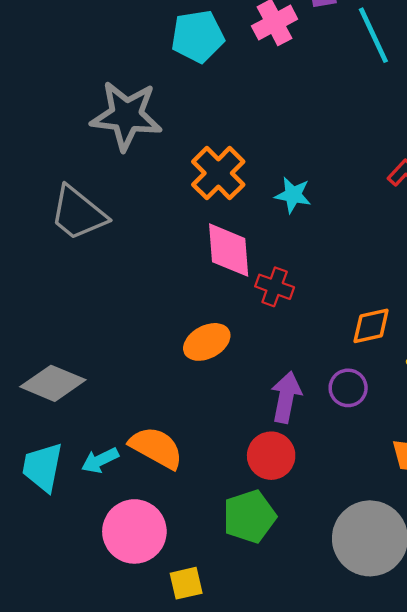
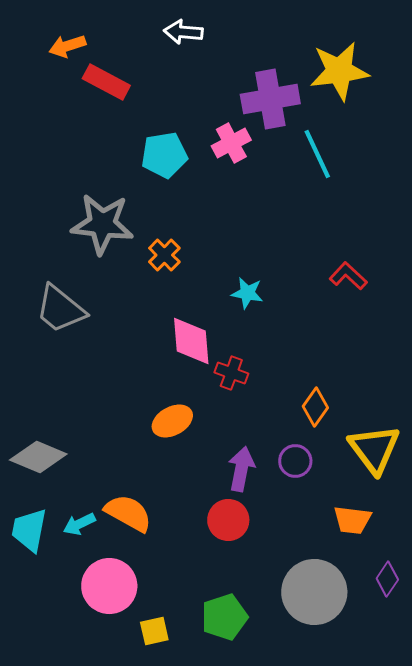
orange cross: (218, 173) -> (164, 255), moved, size x0.7
orange diamond: (371, 326) -> (315, 407), turned -42
green pentagon: (249, 517) -> (224, 617), moved

